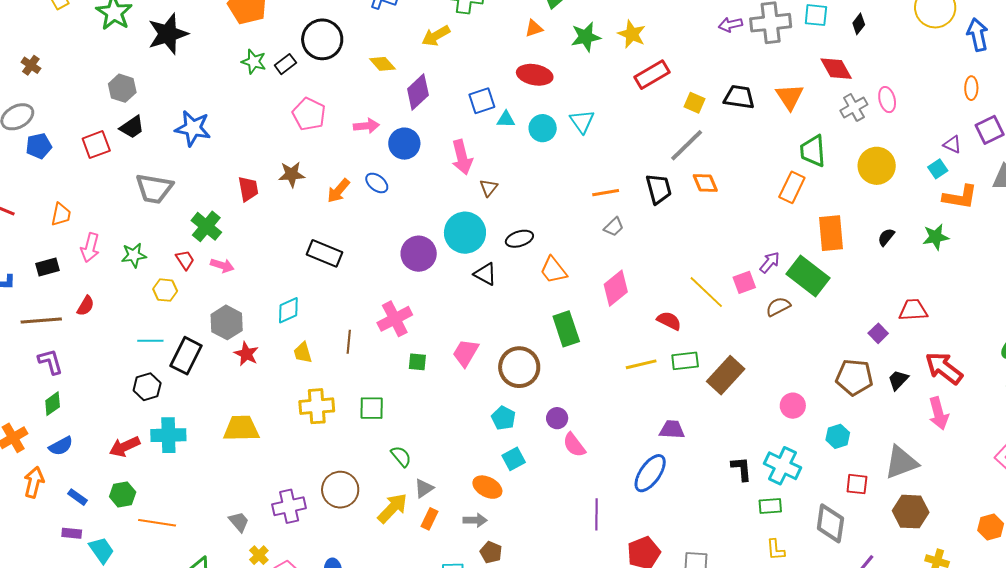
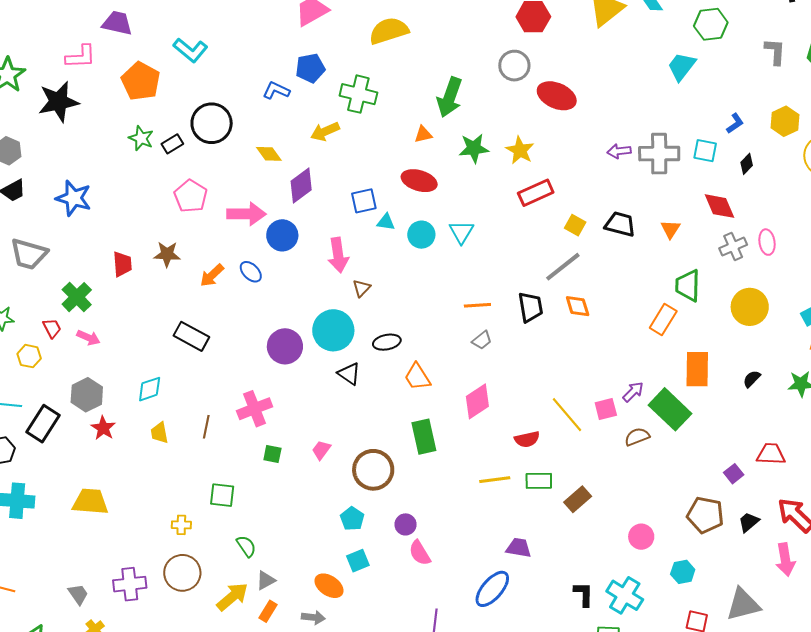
orange triangle: (790, 97) -> (670, 229), size x0.7
pink arrow: (366, 126) -> (246, 214), size x1.5
red semicircle: (669, 321) -> (527, 439), turned 135
pink trapezoid: (466, 353) -> (321, 450), size x0.7
brown rectangle: (726, 375) -> (578, 499), size x0.7
yellow cross: (317, 406) -> (181, 525), moved, size x0.6

